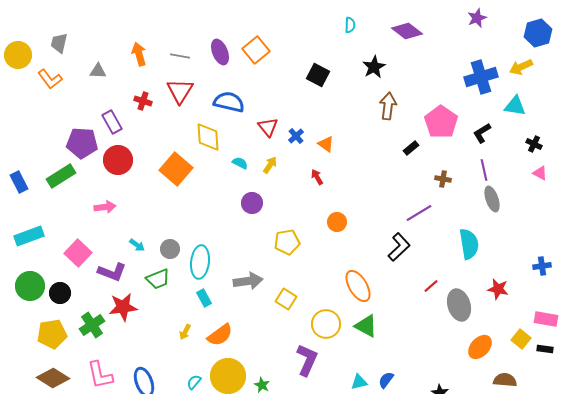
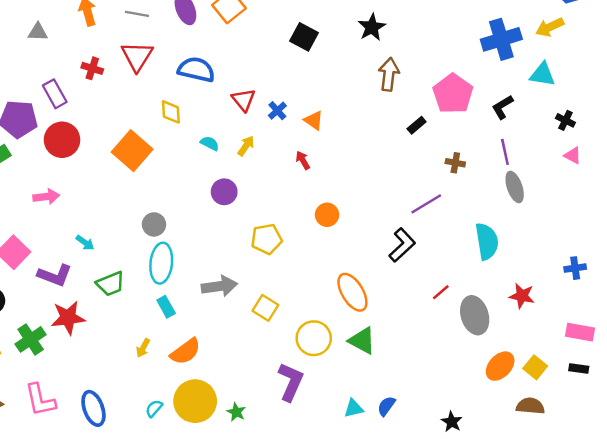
yellow diamond: (208, 137) -> (171, 112), size x0.7
gray circle: (170, 249) -> (154, 224), moved
yellow square: (521, 339) -> (535, 367), moved

